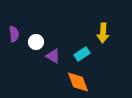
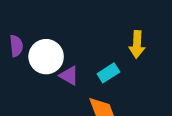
white circle: (36, 42) -> (46, 57), size x1.6

